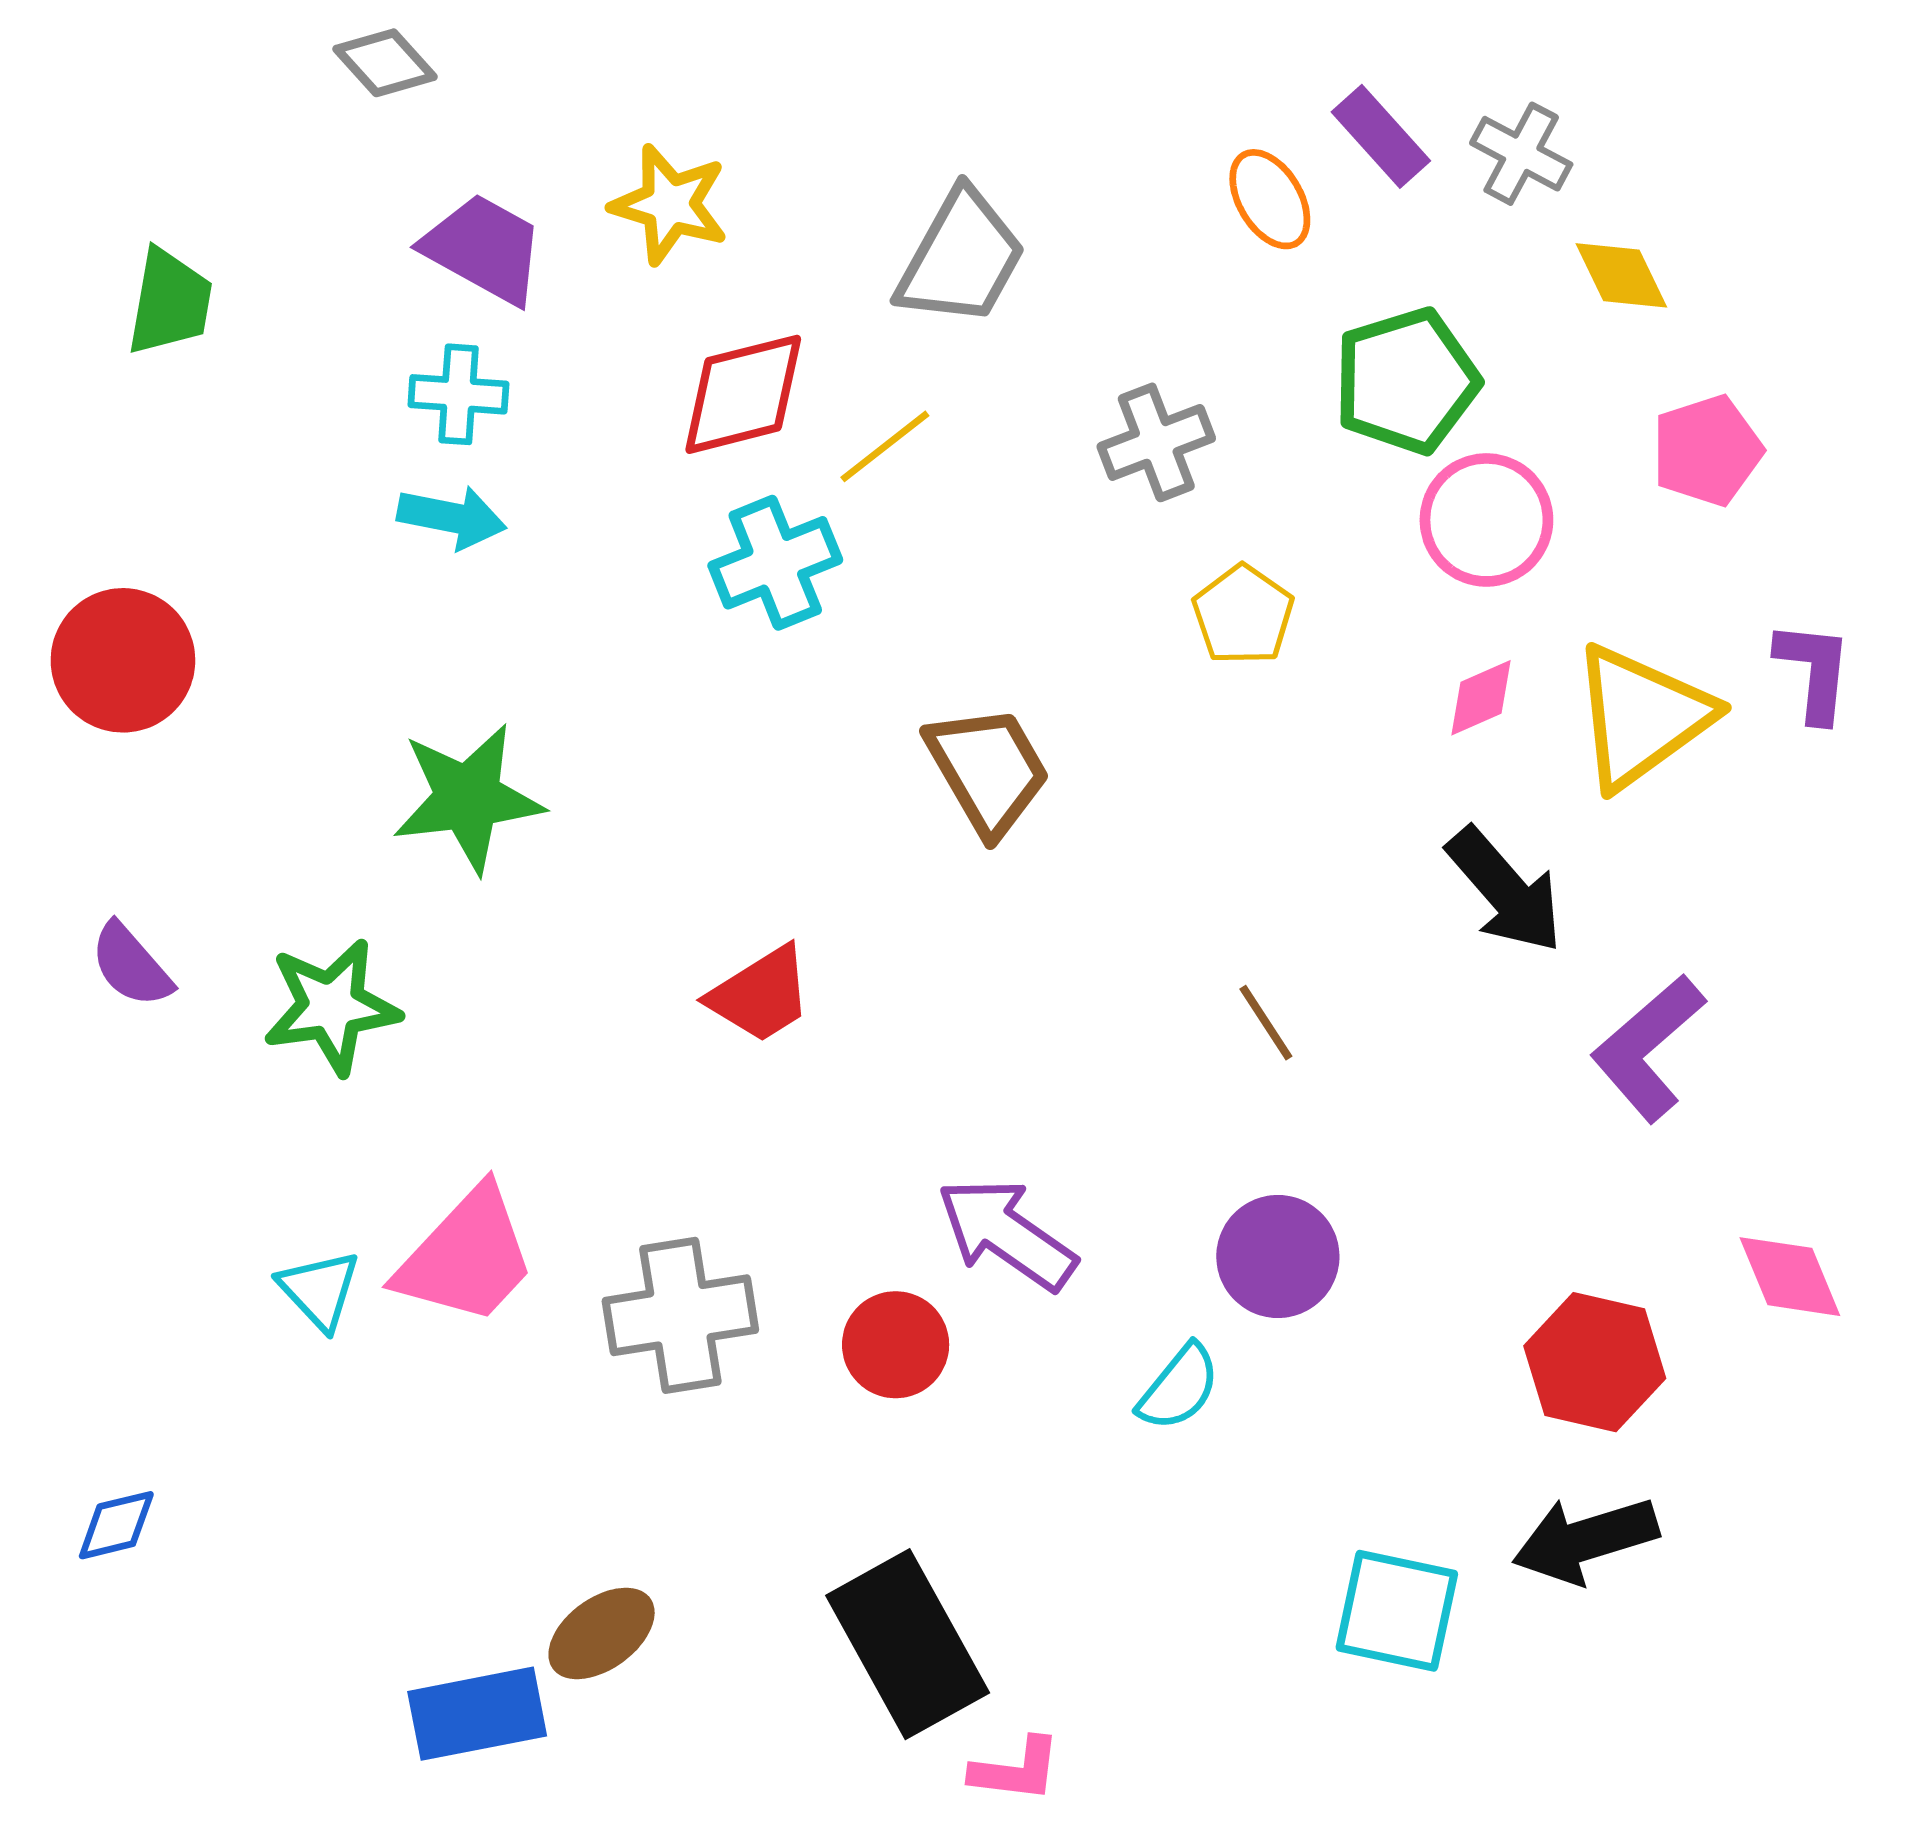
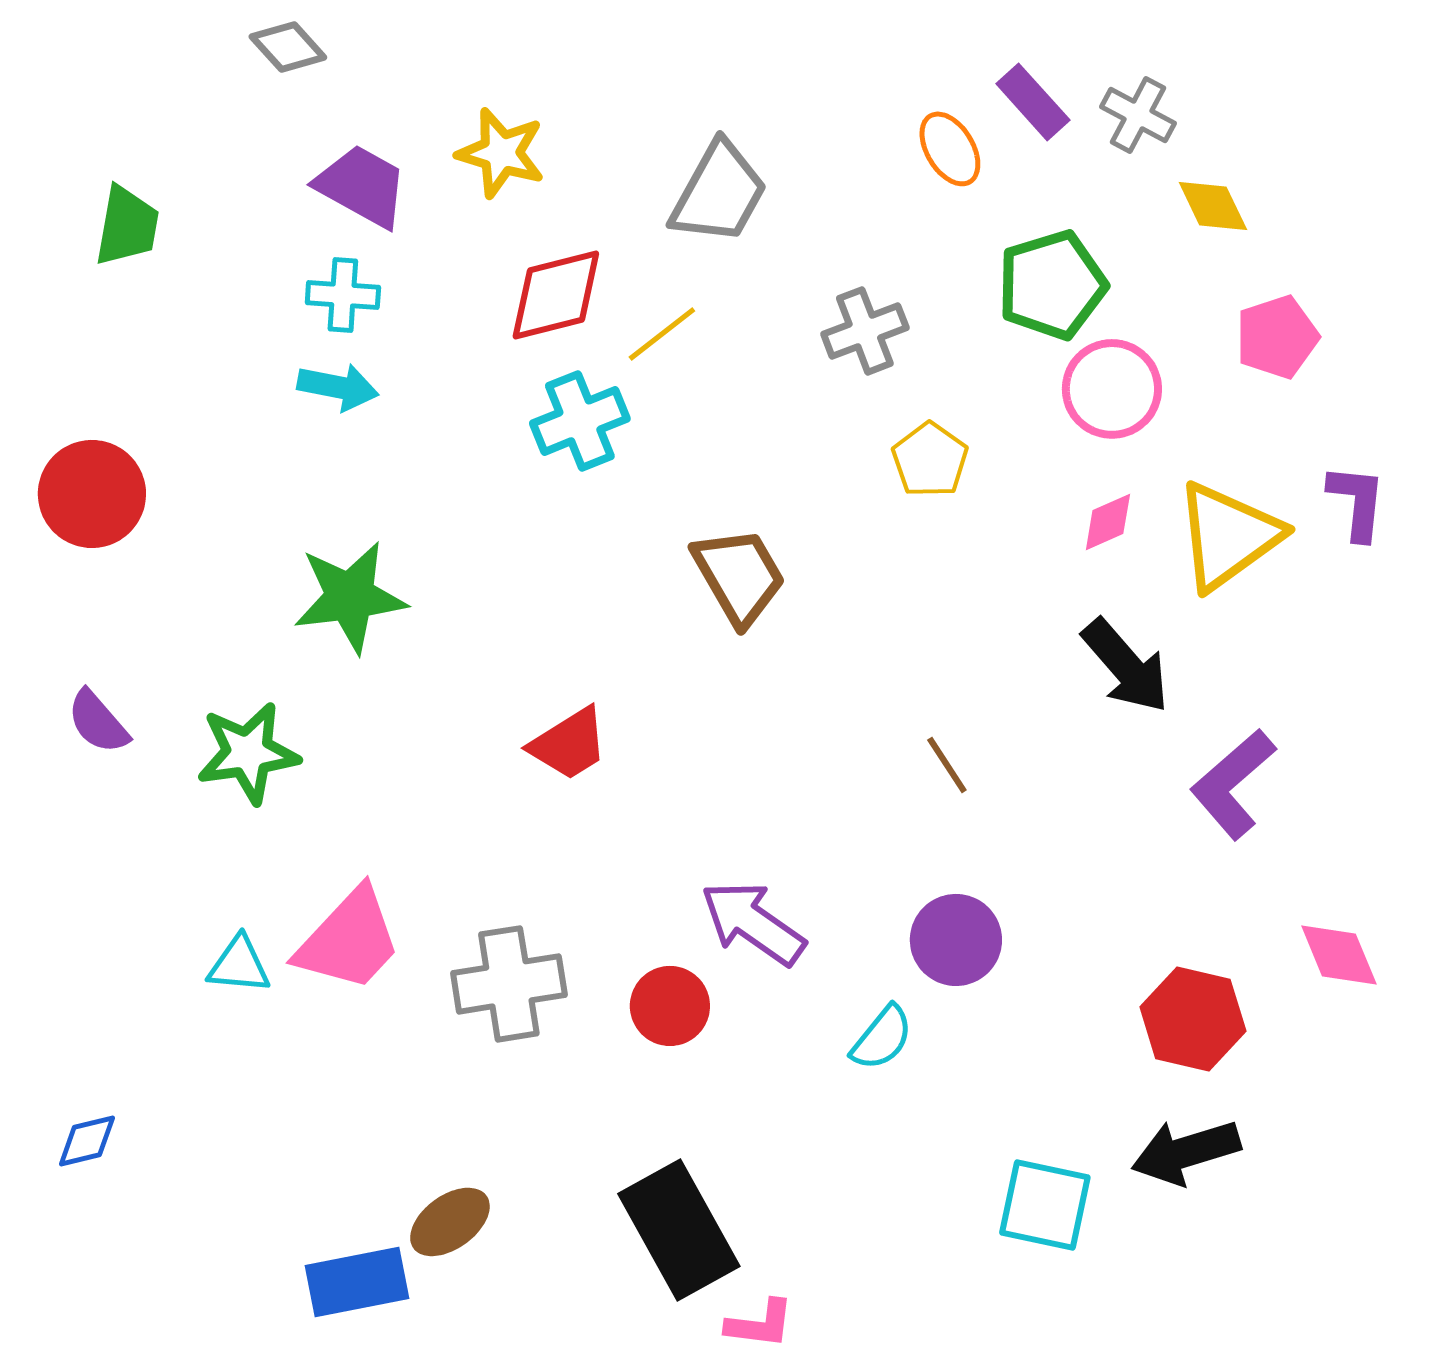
cyan triangle: (319, 1290) -> (239, 965), turned -42

